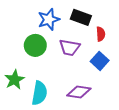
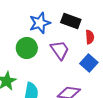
purple trapezoid: (70, 47) -> (60, 50), turned -135

